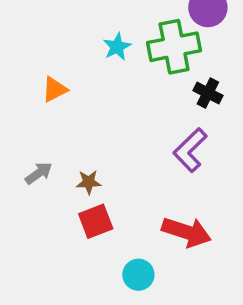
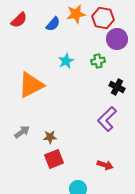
green cross: (174, 47) -> (98, 61), size x0.5
orange triangle: (55, 89) -> (31, 85), size x1.8
red arrow: (187, 232) -> (105, 165), size x0.6

